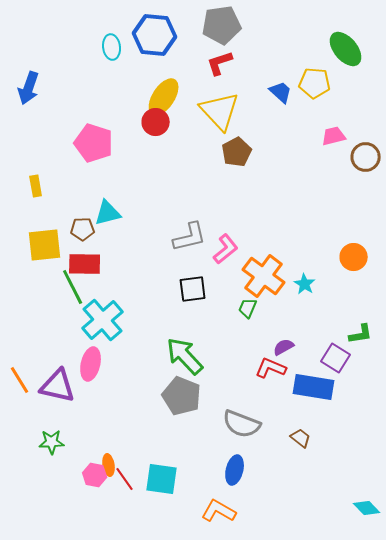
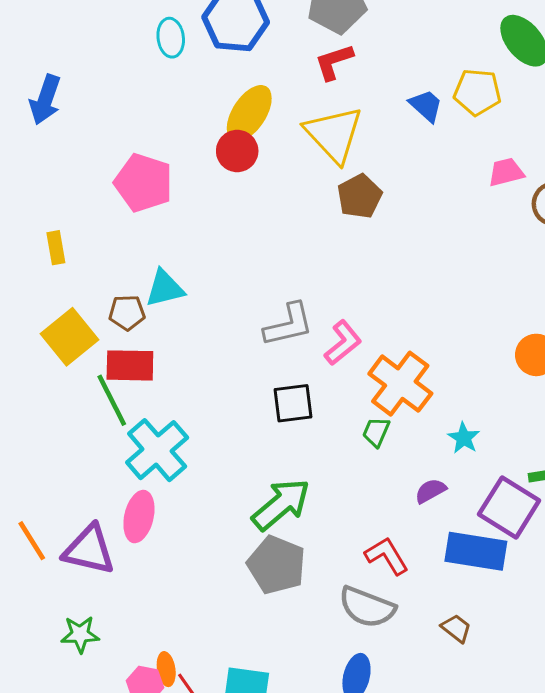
yellow square: (45, 245) -> (69, 337), turned -33
cyan star: (305, 284) -> (464, 438), moved
green arrow: (185, 356) -> (281, 504), turned 93
purple square: (336, 358) -> (509, 507), size x1.4
red L-shape: (271, 368) -> (387, 556), moved, turned 36

